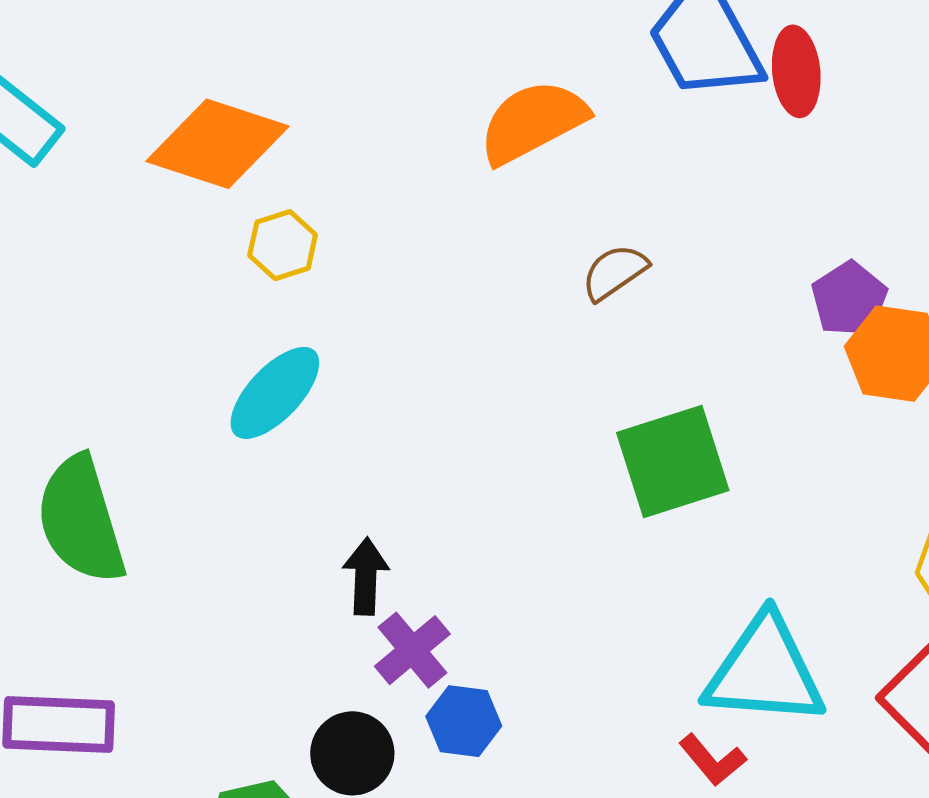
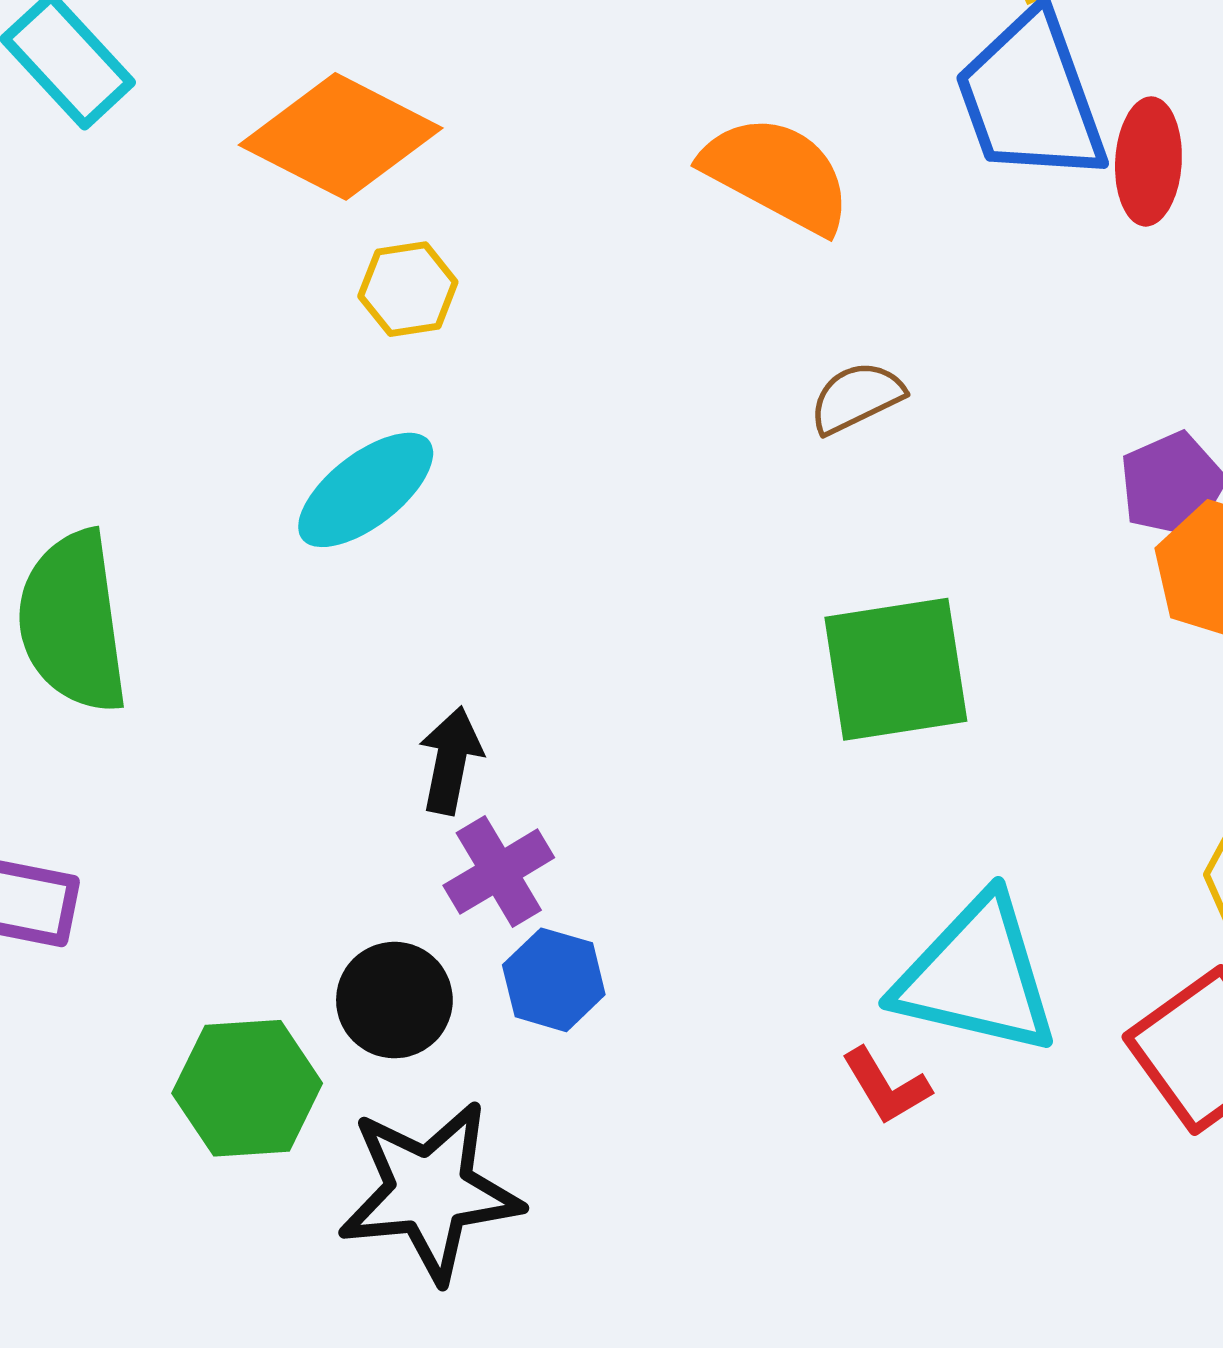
orange semicircle: (533, 122) -> (777, 174), turned 47

